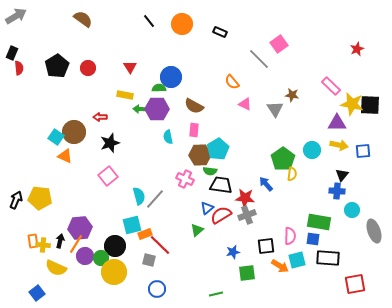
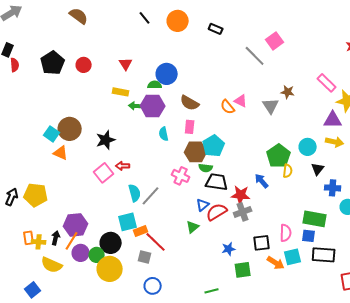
orange semicircle: (232, 82) -> (228, 107), moved
red arrow: (100, 117) -> (123, 166), moved
black triangle: (342, 175) -> (318, 169), moved

